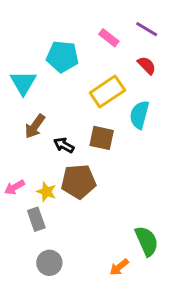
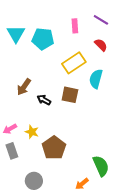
pink rectangle: (109, 38) -> (75, 26), turned 48
cyan triangle: (23, 83) -> (16, 34), moved
brown pentagon: (78, 181) -> (54, 148), moved, turned -30
gray rectangle: (36, 219) -> (12, 151), moved

